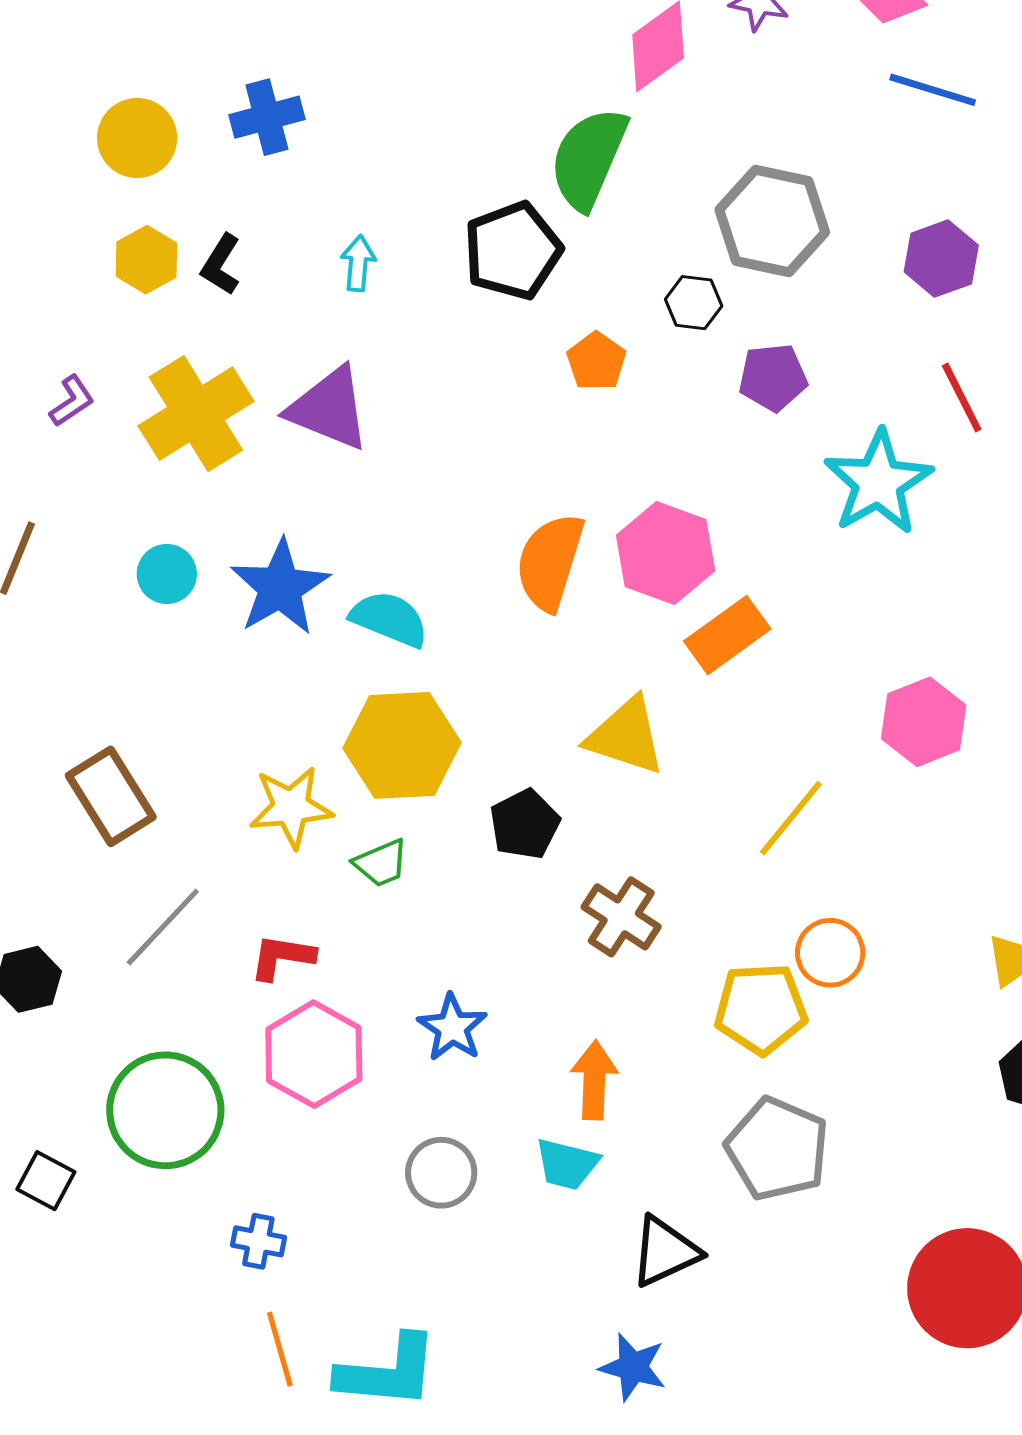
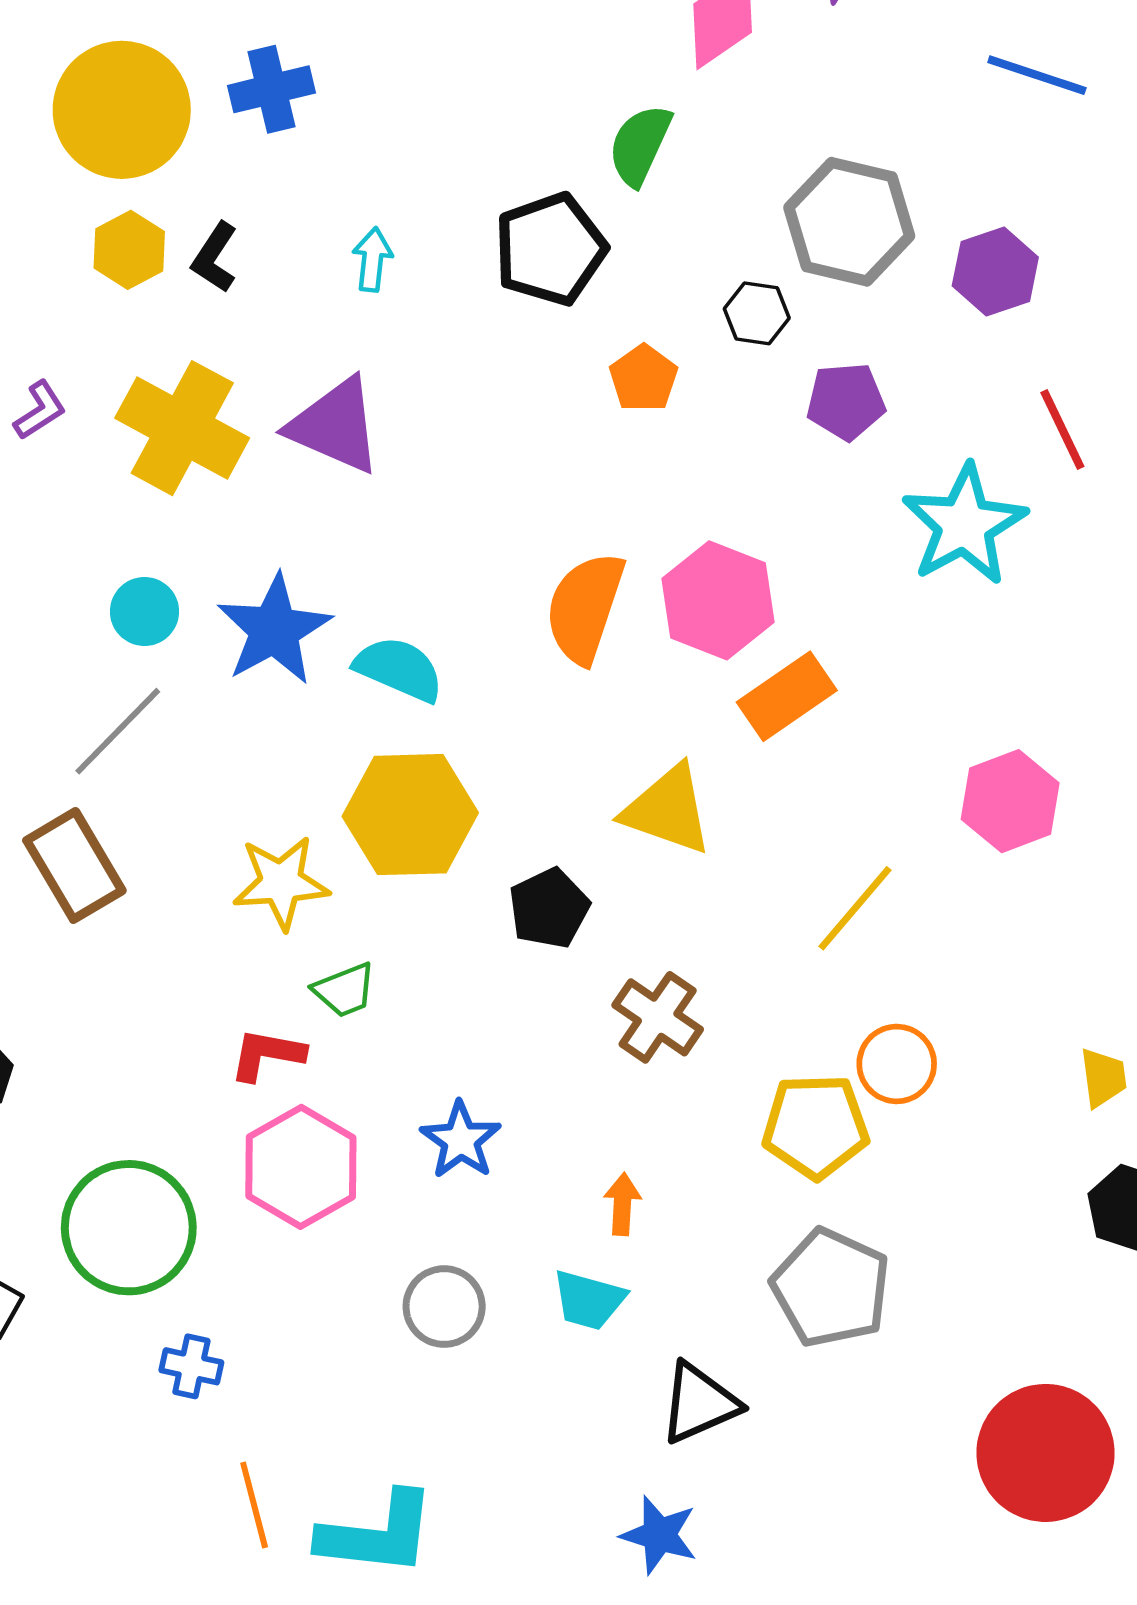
yellow circle: (137, 138) -> (122, 110), size x1.5
green semicircle: (589, 158) -> (640, 145), size x0.7
purple hexagon: (941, 259) -> (995, 271), moved
yellow cross: (196, 414) -> (182, 428), turned -31
green trapezoid: (381, 863) -> (345, 990), moved
gray line: (163, 927) -> (118, 731), moved
orange arrow: (594, 1080) -> (622, 1204), size x0.7
blue cross: (258, 1241) -> (191, 1366), moved

